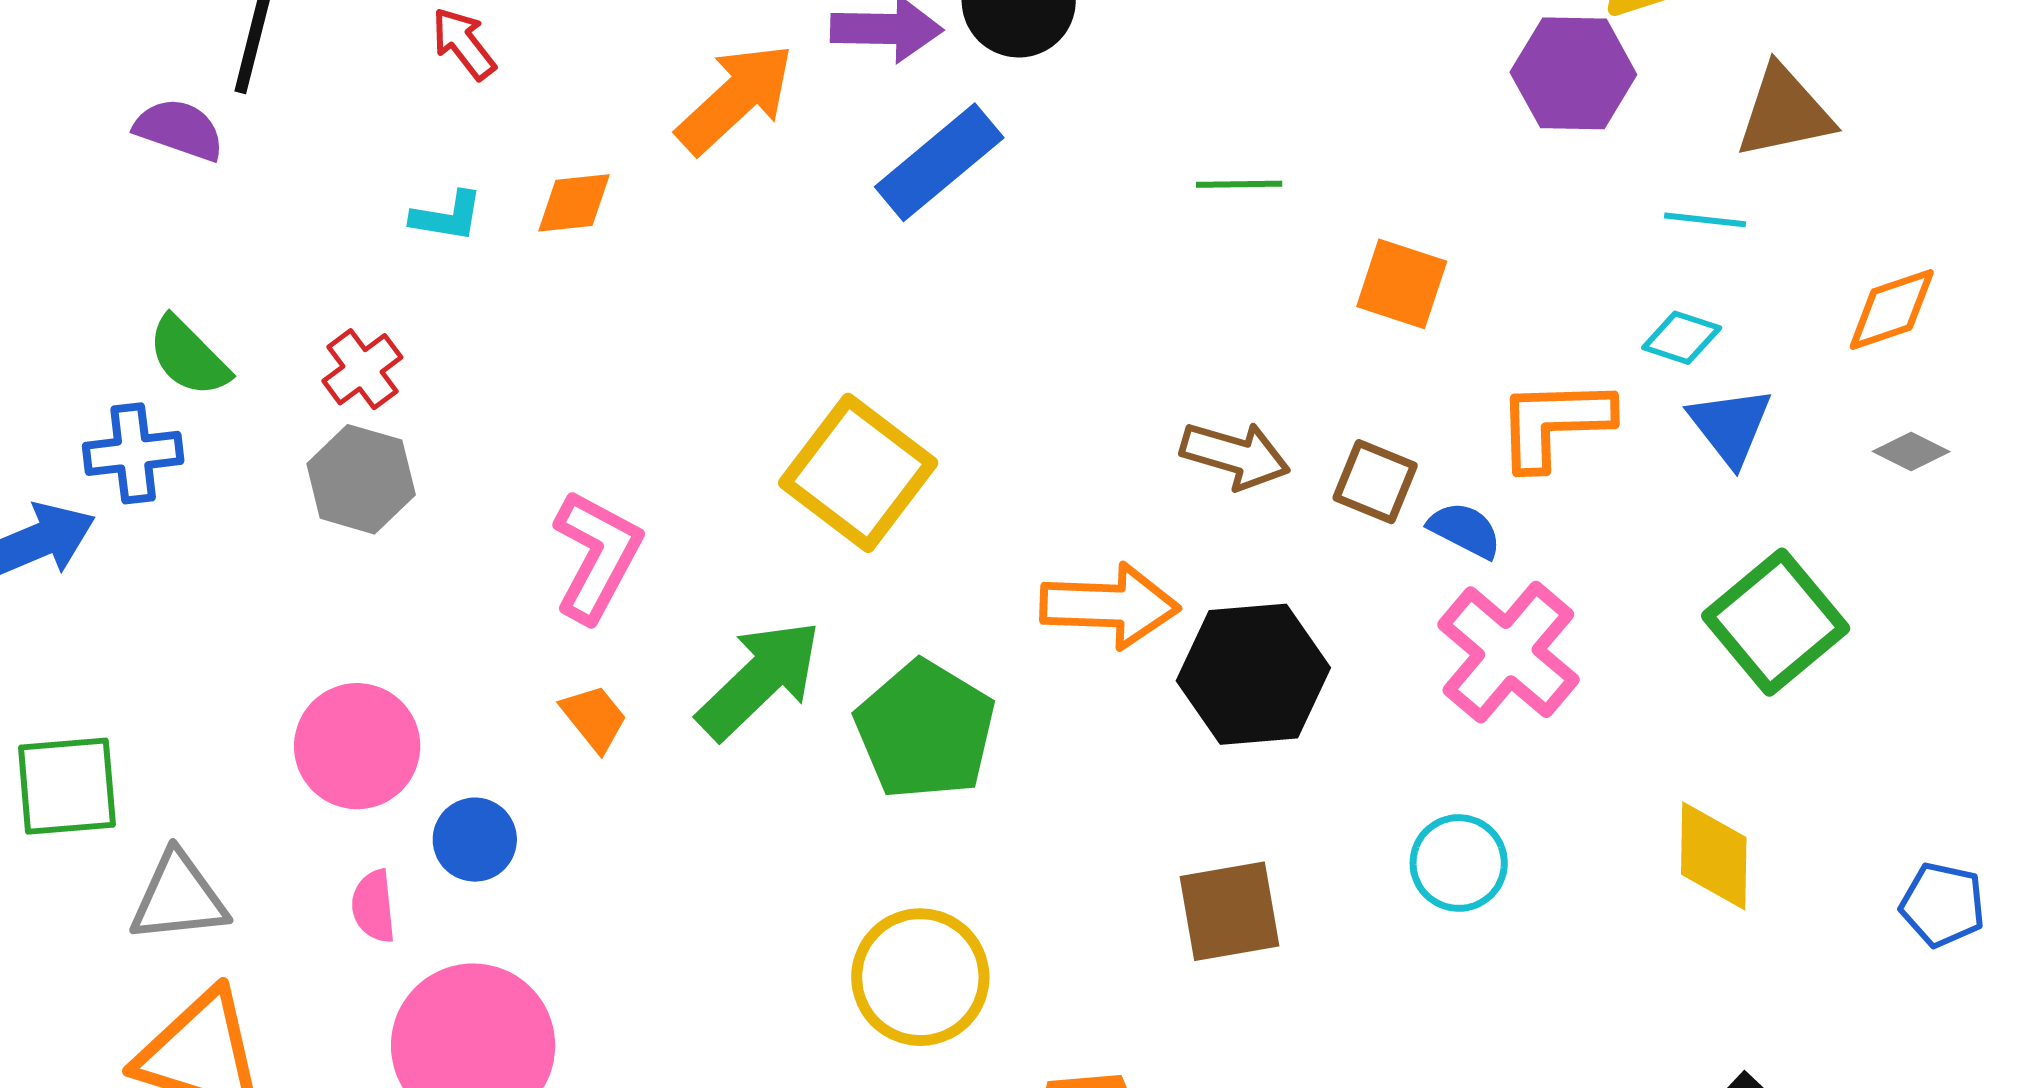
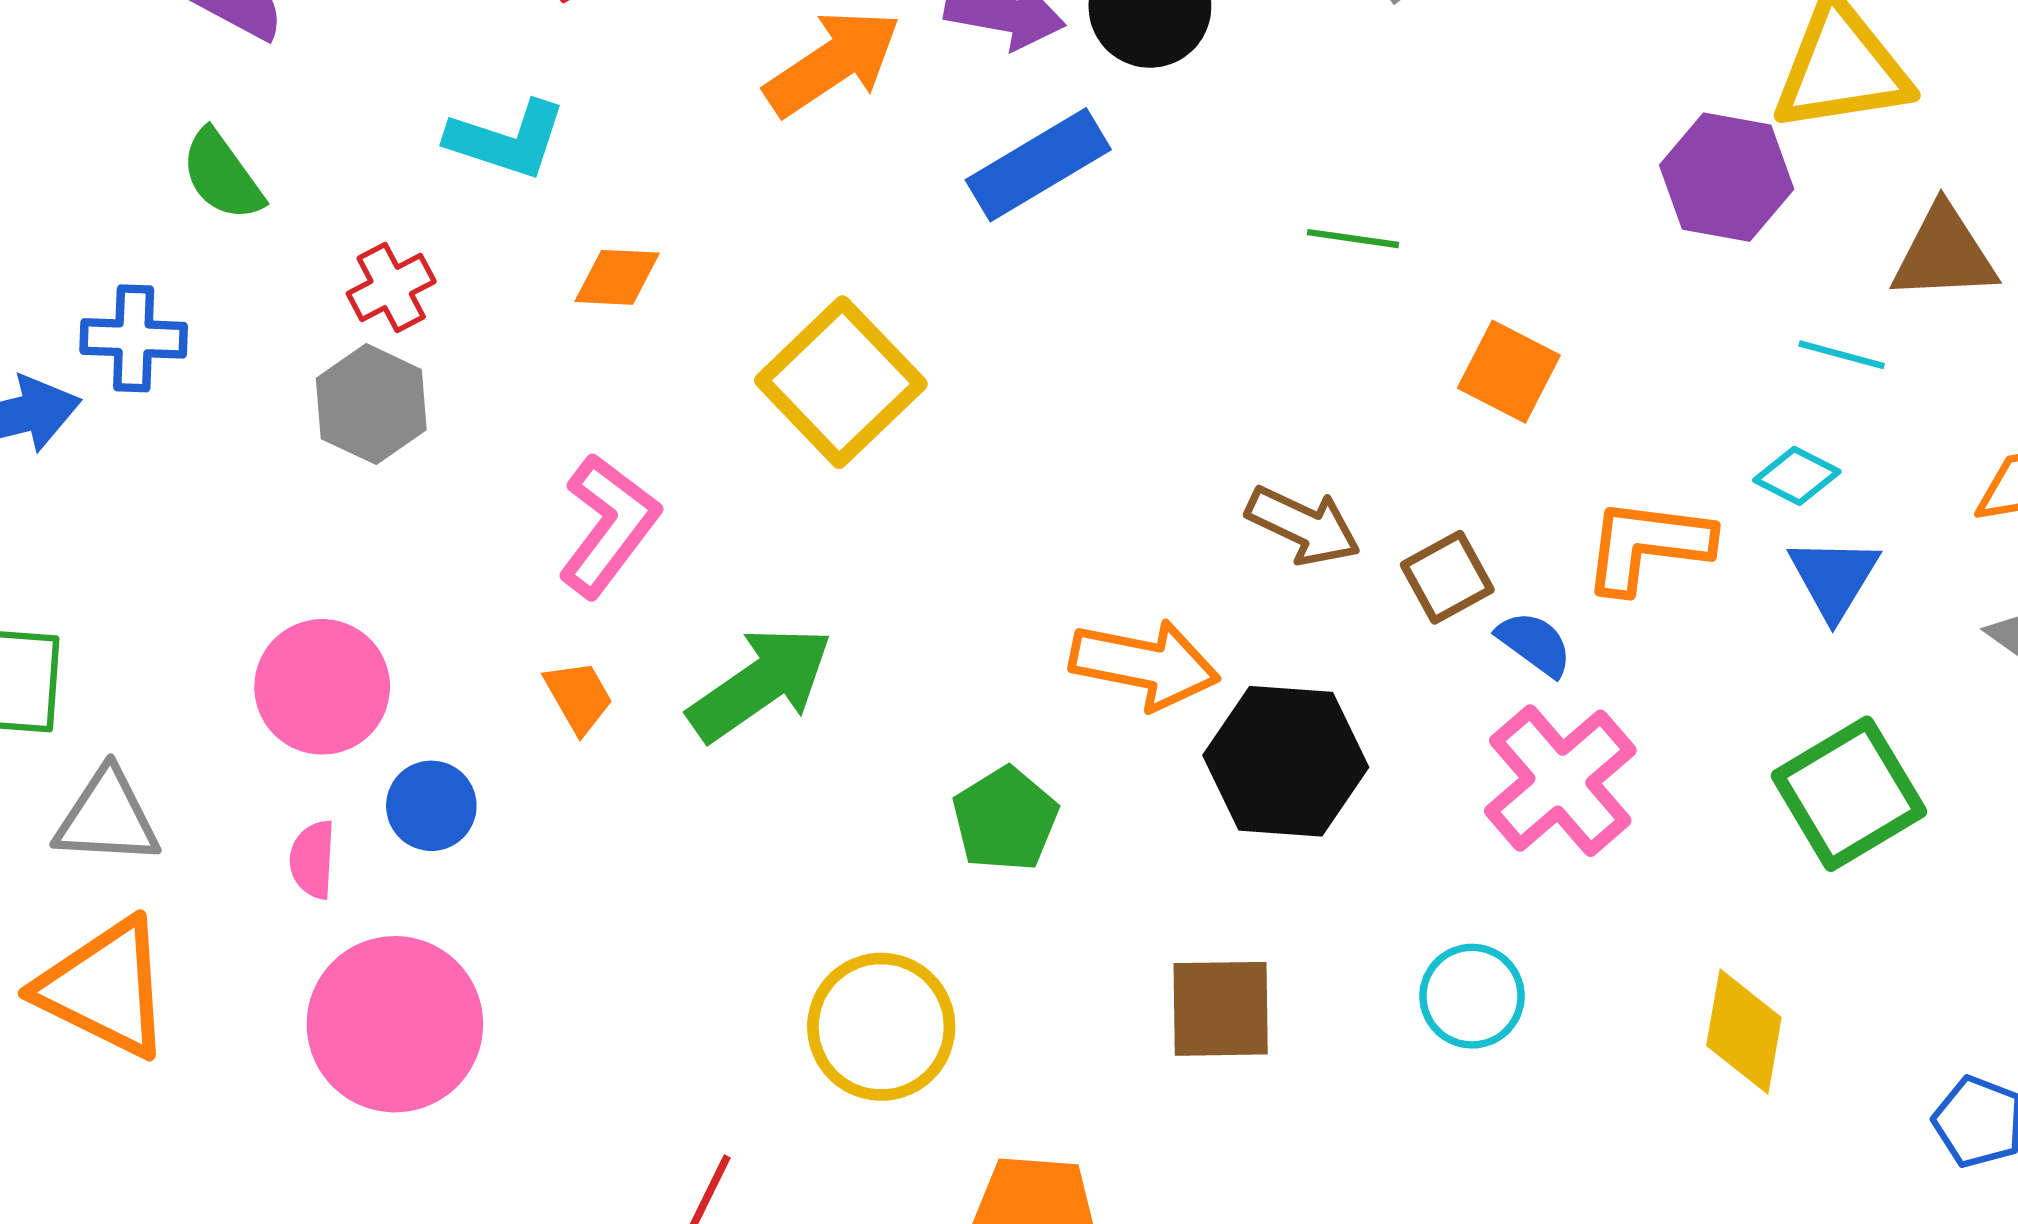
orange diamond: (574, 203) -> (617, 277), moved
cyan L-shape: (447, 216) -> (507, 140), size x1.5
green semicircle: (188, 357) -> (222, 175), moved
yellow square: (858, 473) -> (841, 382), moved
brown square: (1375, 482) -> (1447, 577), turned 30
green pentagon: (925, 730) -> (1005, 819), moved, size x0.7

